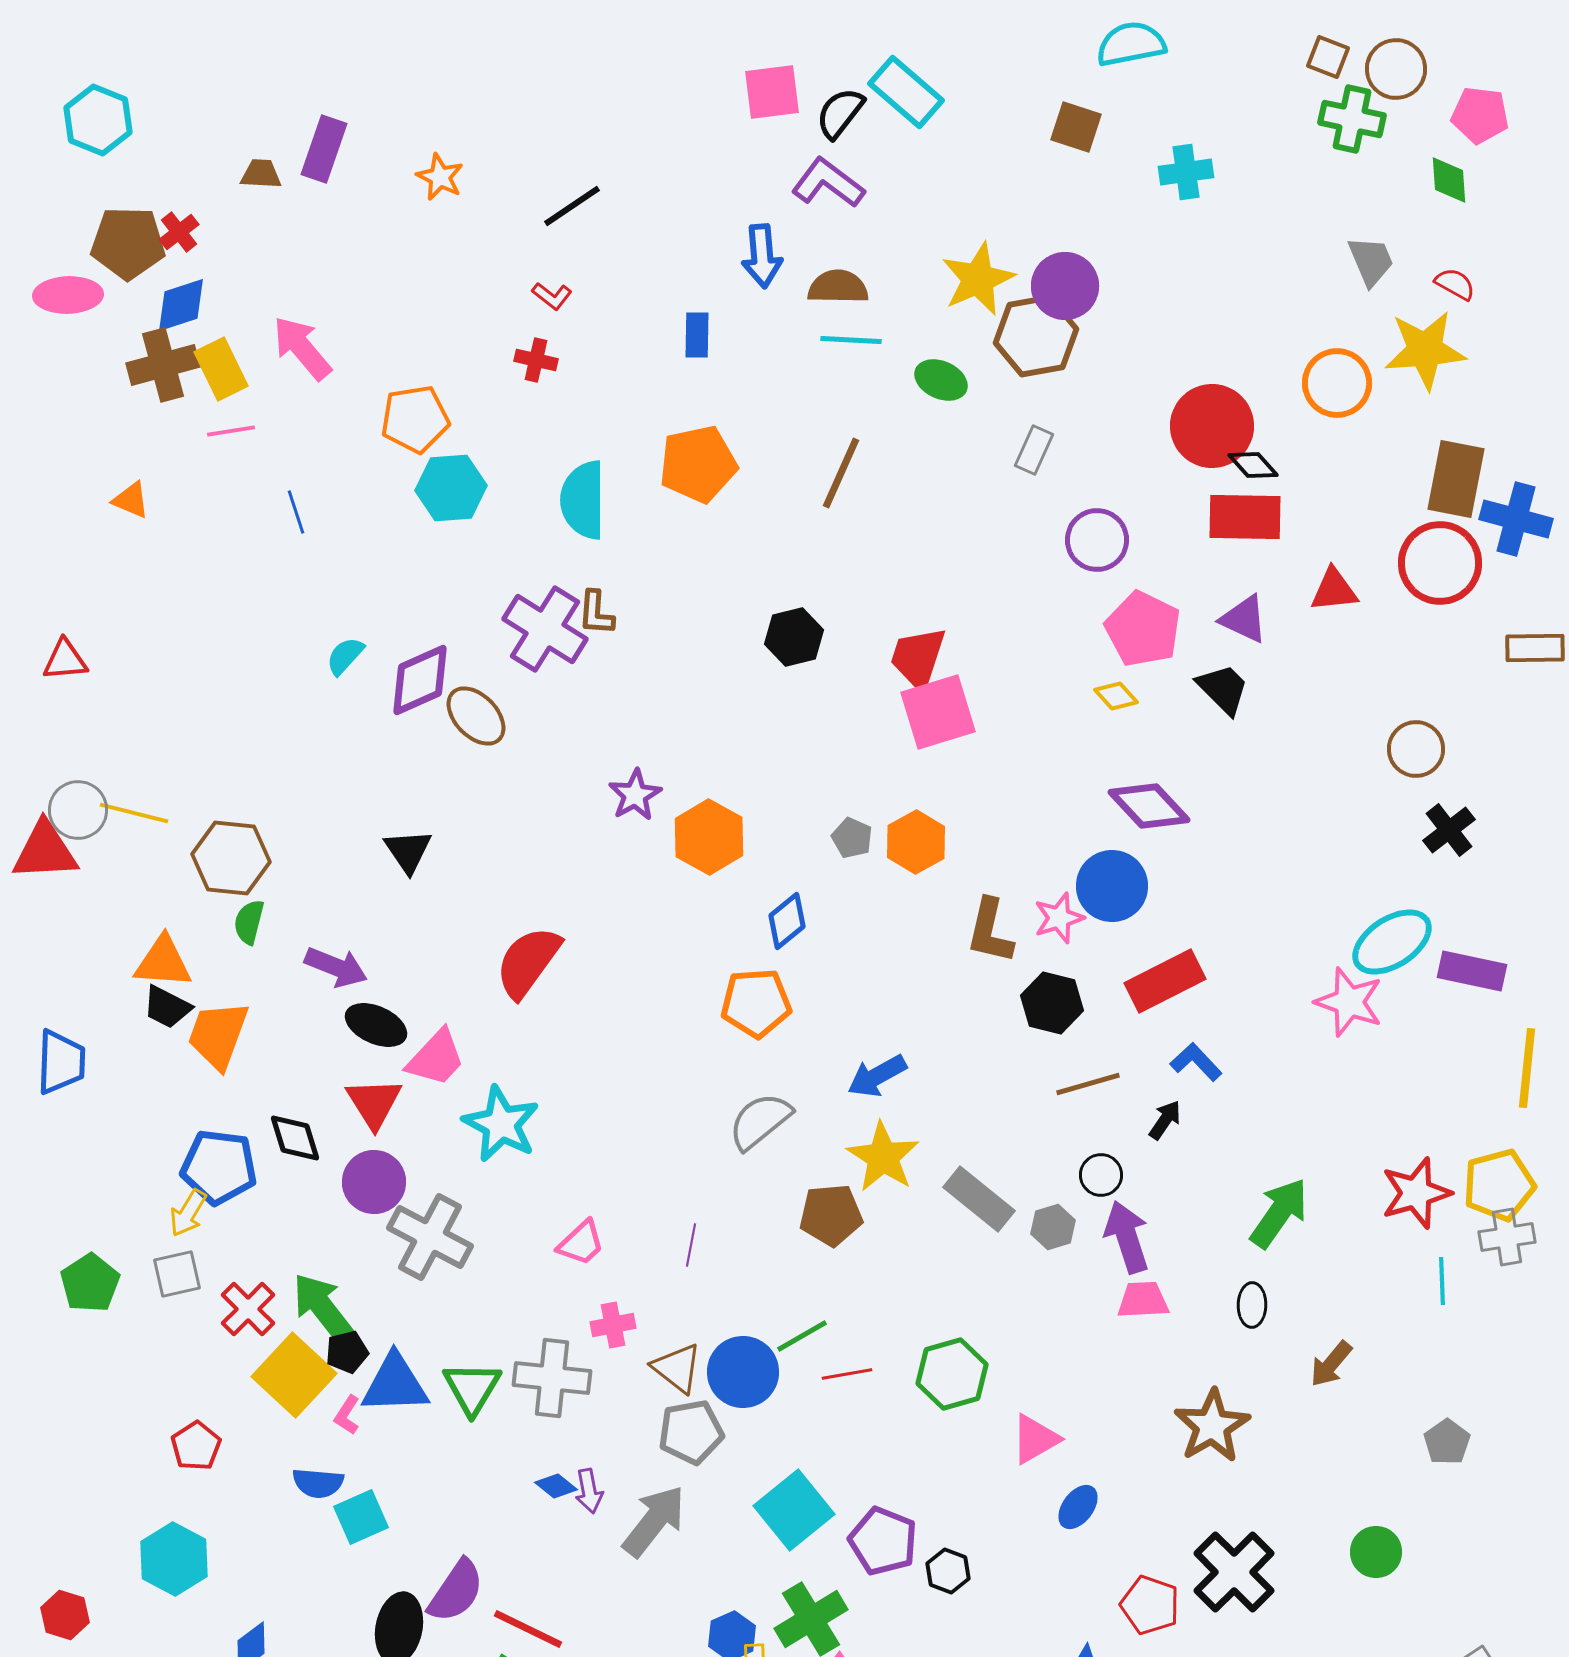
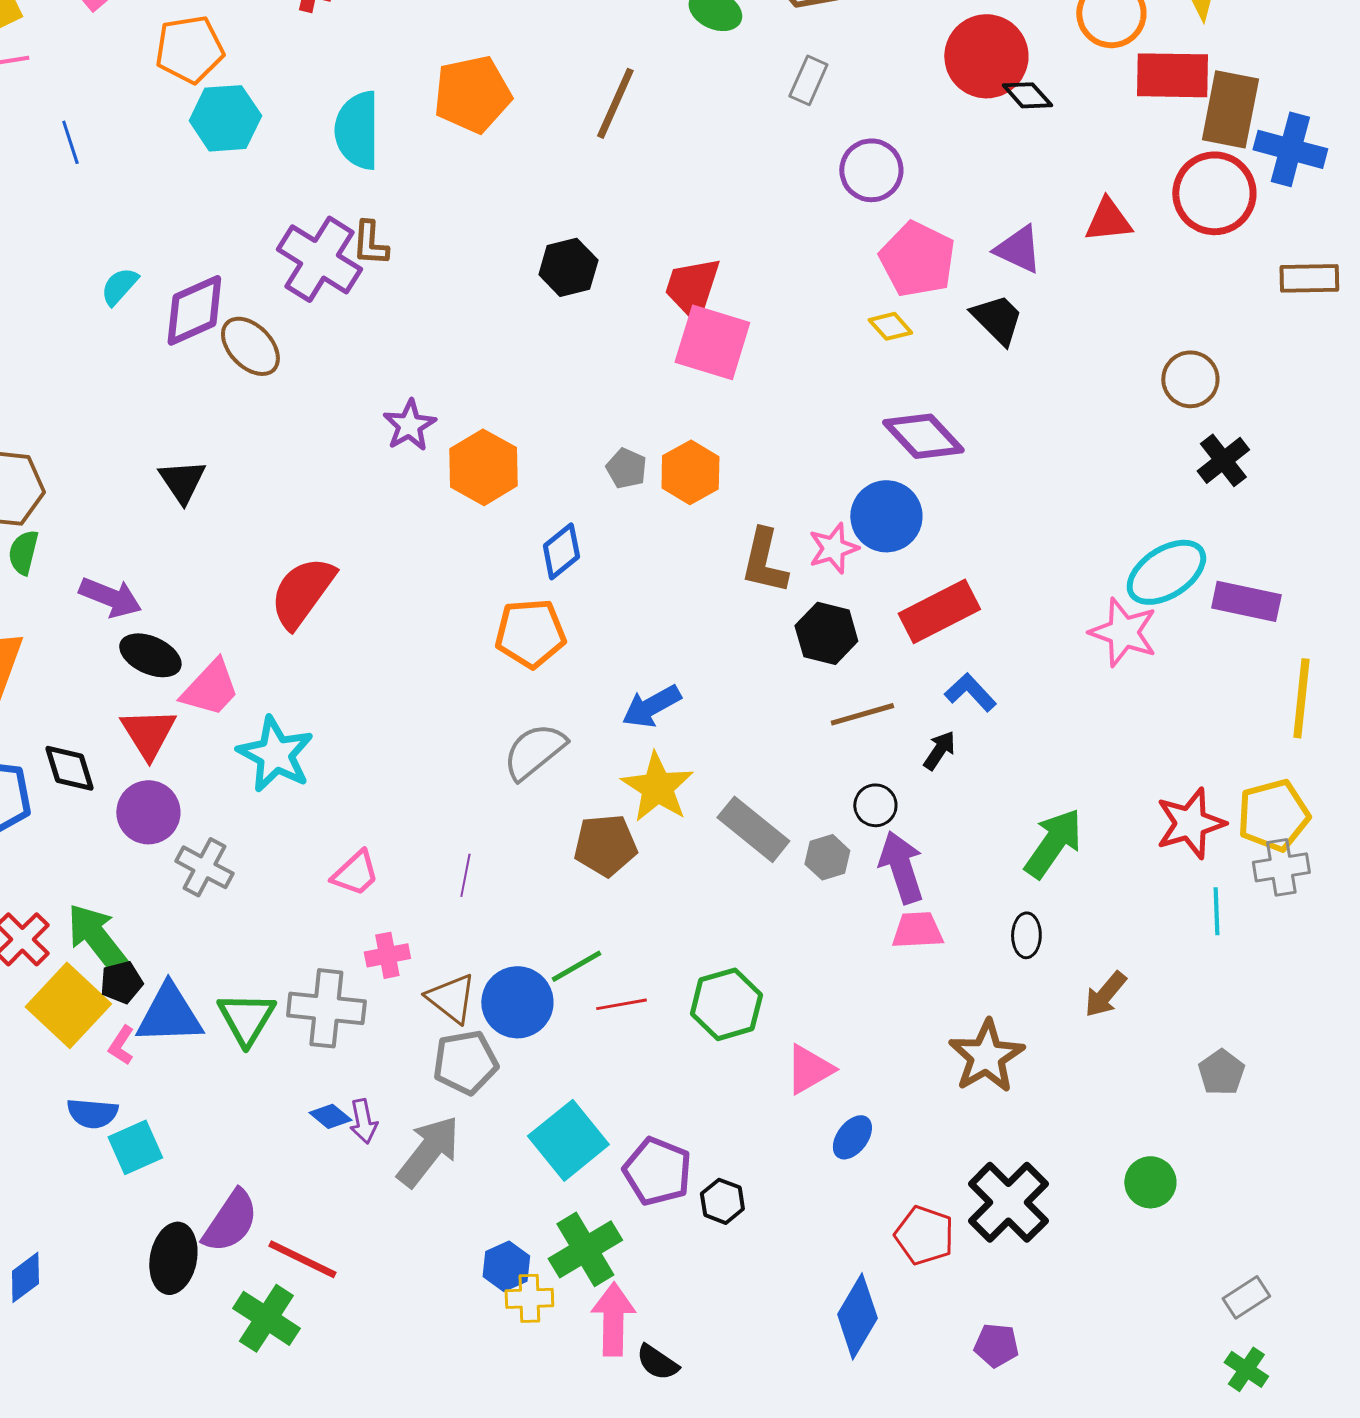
red rectangle: (1245, 517) -> (1172, 75), moved
pink square: (938, 712) -> (712, 342), turned 34
gray cross: (430, 1237) -> (204, 867), size x0.7

